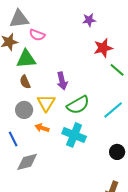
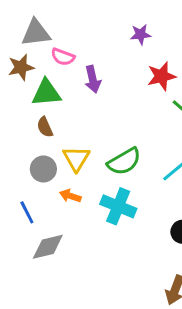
purple arrow: (62, 81) -> (93, 79), moved

